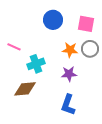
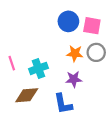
blue circle: (53, 20) -> (68, 21), moved
pink line: (14, 47) -> (12, 63), moved, turned 48
blue L-shape: (68, 105) -> (63, 104), moved, turned -30

